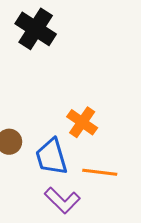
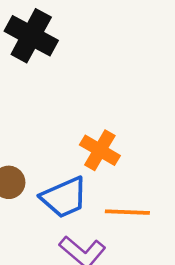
blue trapezoid: (51, 157) -> (64, 197), turned -93

